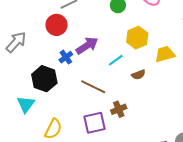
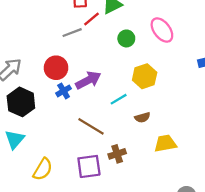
red circle: (56, 25) -> (56, 68), moved
yellow trapezoid: (165, 54) -> (165, 143), moved
black hexagon: (44, 79) -> (21, 102), moved

